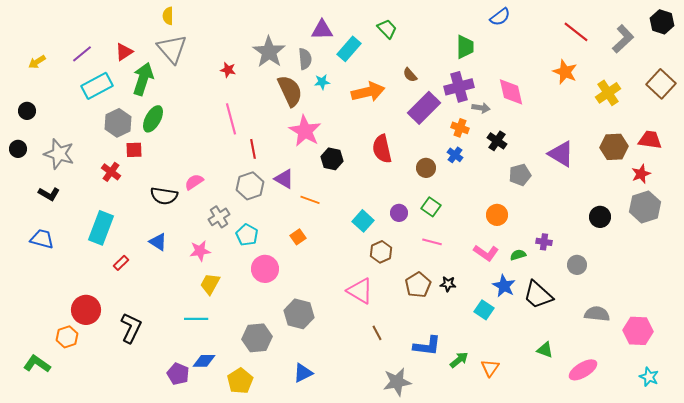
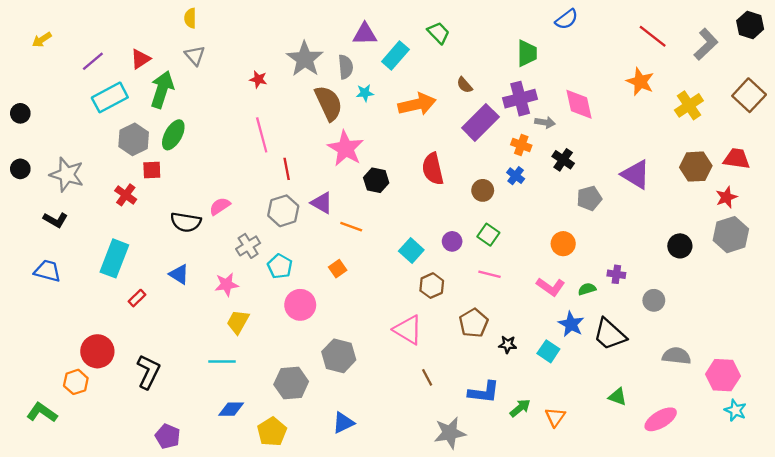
gray triangle: (172, 49) -> (195, 56), size x0.6
yellow arrow: (37, 62) -> (42, 40), moved
black circle: (27, 111) -> (20, 113), moved
black star: (448, 284) -> (508, 345), moved
purple pentagon: (178, 374) -> (168, 436), moved
cyan star: (649, 377) -> (735, 410), moved

